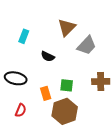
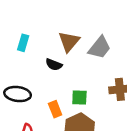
brown triangle: (67, 27) -> (69, 42), moved

